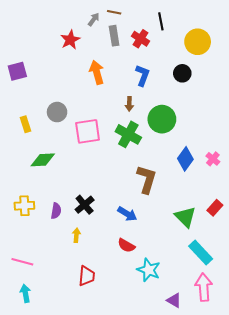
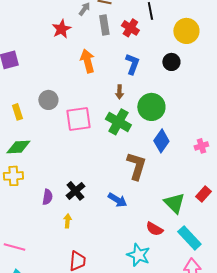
blue diamond: (185, 159) -> (161, 141), moved
pink cross: (213, 159) -> (201, 146), turned 32
green diamond: (43, 160) -> (18, 147), moved
yellow cross: (24, 206) -> (13, 176), moved
red semicircle: (126, 245) -> (154, 229), moved

